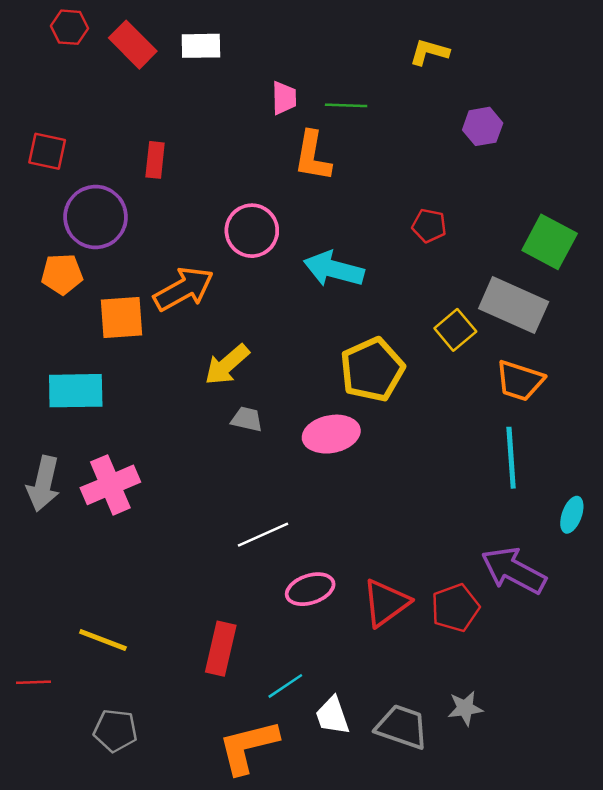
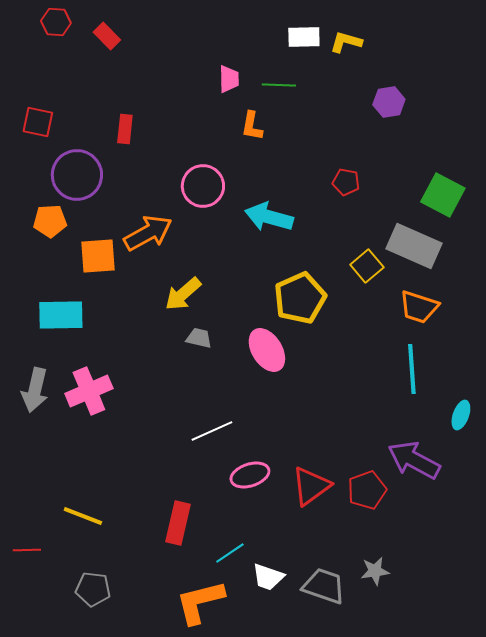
red rectangle: (133, 45) -> (107, 36), size x0.7
white rectangle: (201, 46) -> (304, 37), moved
orange L-shape: (313, 156) -> (252, 126), size x0.7
pink ellipse: (331, 434) -> (267, 350), turned 69
white trapezoid: (332, 716) -> (268, 577), turned -52

